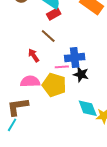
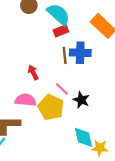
brown line: (48, 36) -> (65, 55), moved, turned 35
blue cross: (75, 58) -> (80, 53), moved
pink line: (62, 67) -> (62, 89), turned 40

